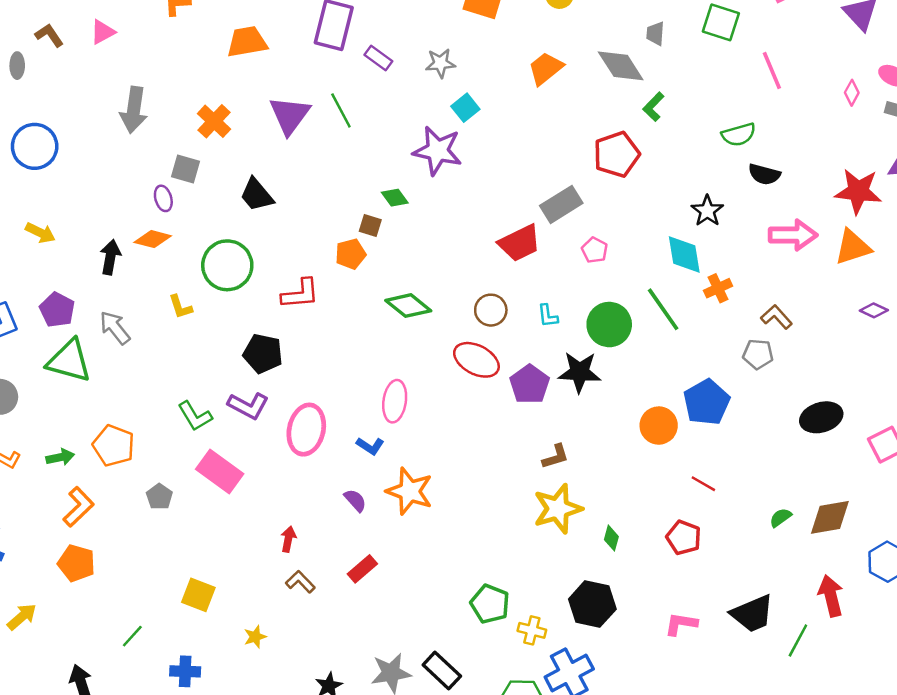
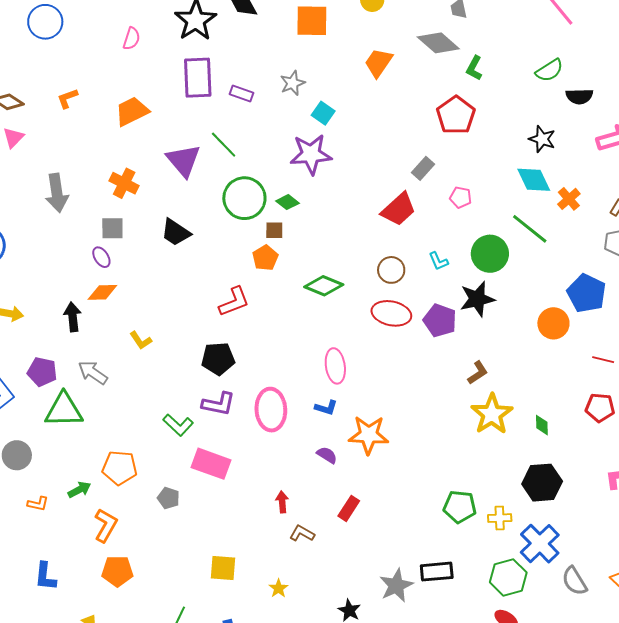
gray rectangle: (561, 204) -> (423, 168), size x0.7
green circle: (227, 265) -> (244, 198), moved
black rectangle: (442, 671) -> (437, 572), turned -32

